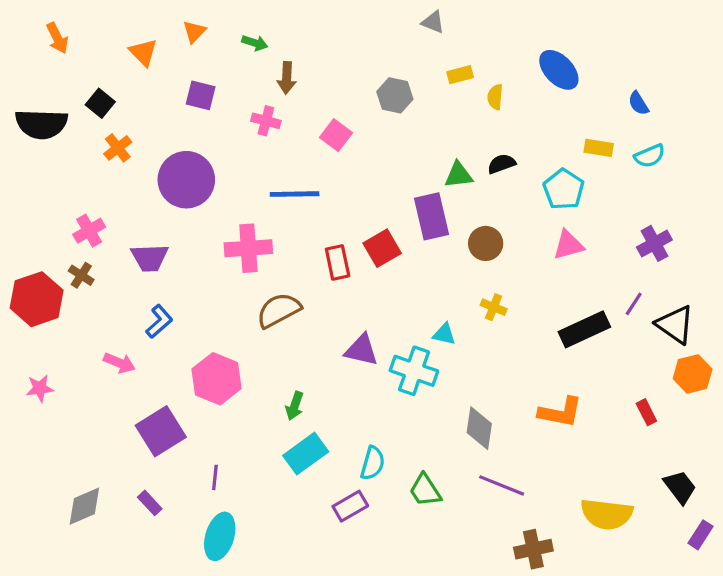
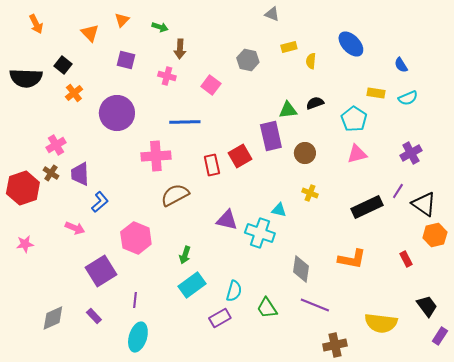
purple trapezoid: (150, 258) -> (80, 174), moved, turned 90

